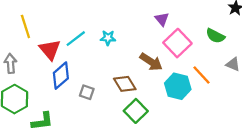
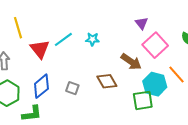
blue diamond: (61, 76) -> (41, 86), moved
green square: (136, 111) -> (143, 100), moved, turned 35

